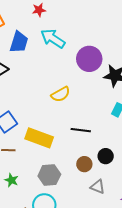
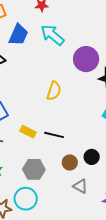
yellow semicircle: (61, 94) -> (54, 91), turned -48
black line: (81, 130) -> (54, 135), moved
yellow rectangle: (39, 138) -> (28, 132), size x0.6

